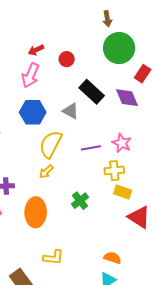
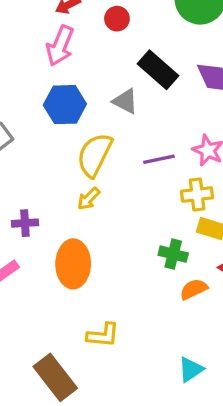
green cross: (80, 201) -> (173, 254), moved, turned -36
orange semicircle: (112, 258) -> (194, 289), moved, turned -42

